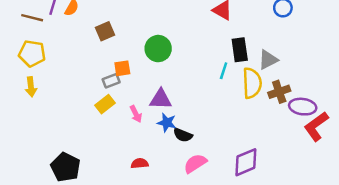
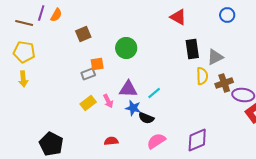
cyan line: (224, 71) -> (154, 93), moved, turned 32
yellow semicircle: (252, 83) -> (202, 76), size x0.7
yellow rectangle: (105, 104) -> (88, 103), moved

